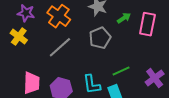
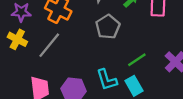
gray line: (60, 47) -> (49, 45), moved

